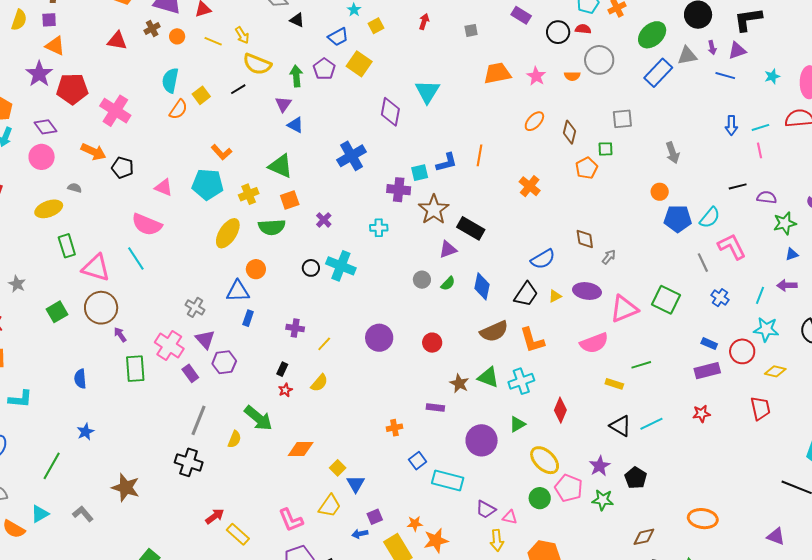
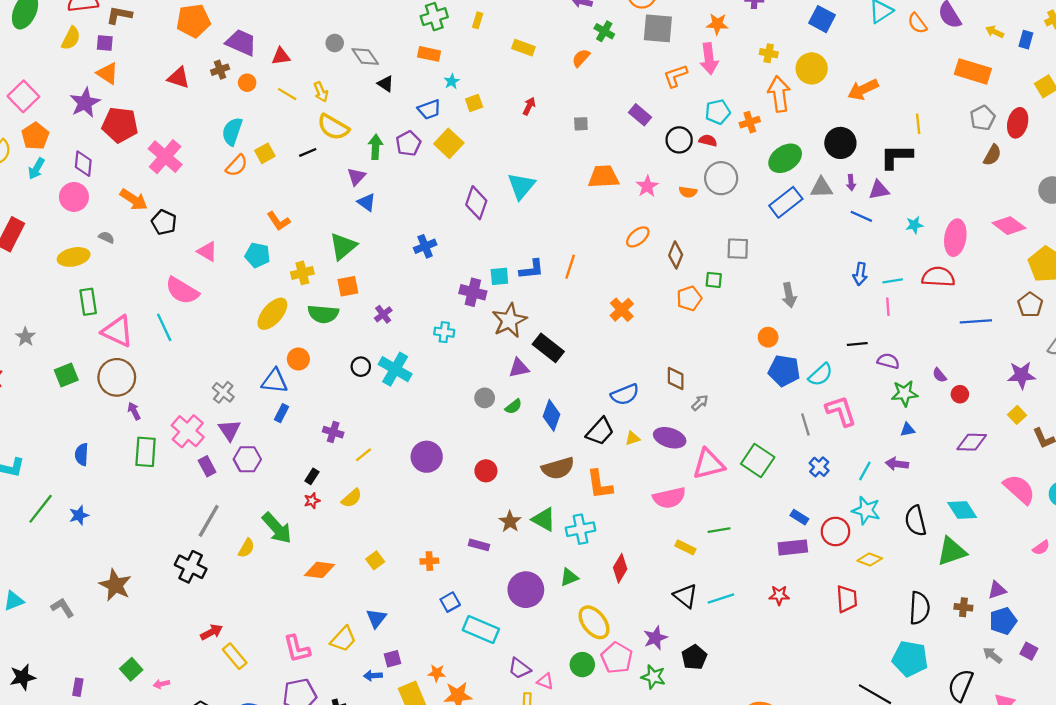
purple diamond: (45, 127) -> (83, 164), turned 35
blue cross: (352, 156) -> (425, 246), size x0.7
green triangle: (281, 166) -> (343, 246), turned 48
cyan pentagon: (208, 184) -> (258, 255), size x0.7
green line: (52, 466) -> (41, 509), moved
yellow square: (338, 468) -> (375, 560), moved

